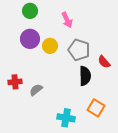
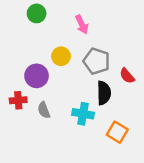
purple circle: (30, 39) -> (37, 76), moved
gray semicircle: (36, 90) -> (44, 110), turned -72
cyan cross: (66, 118) -> (83, 114), moved

